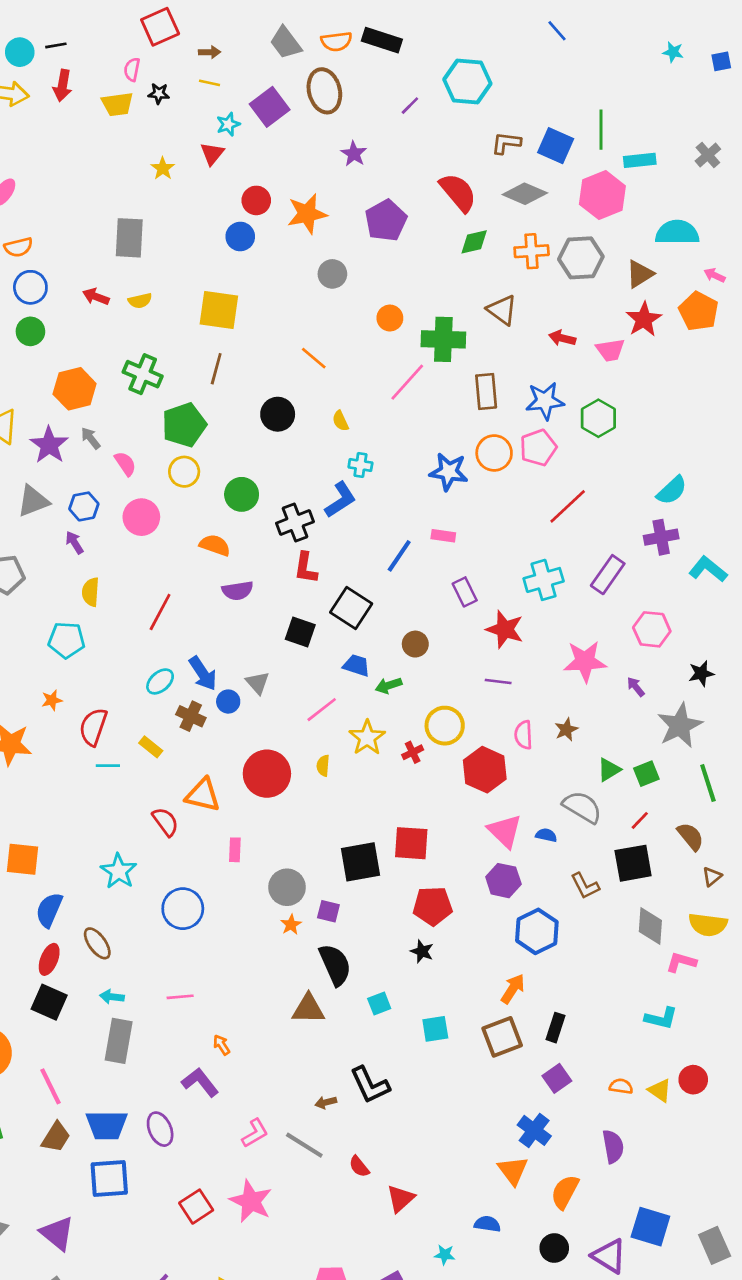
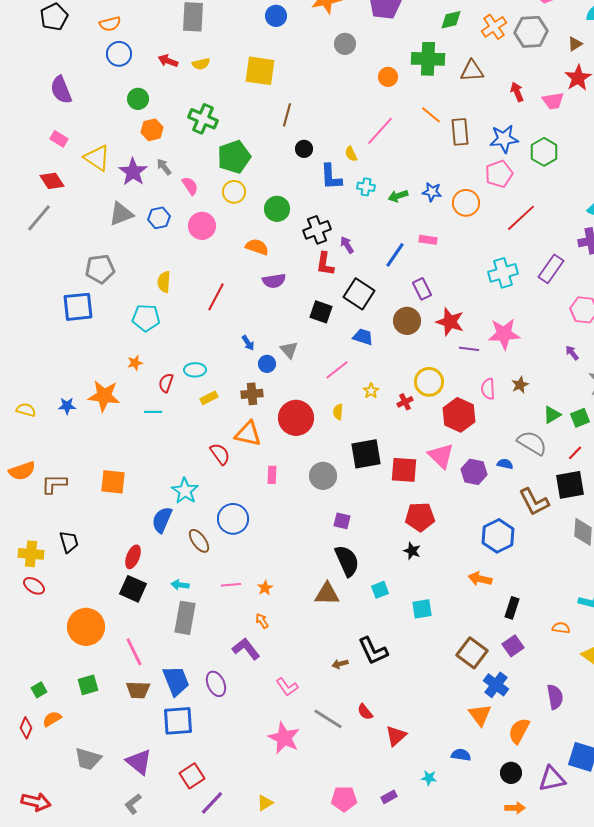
orange cross: (532, 251) -> (494, 27), turned -30
brown triangle: (640, 274) -> (575, 44), size x0.7
brown triangle: (502, 310) -> (472, 71), turned -40
green circle: (30, 331) -> (138, 99), moved
red arrow: (562, 338) -> (517, 92), turned 54
green cross: (443, 339) -> (428, 59), moved
orange line: (314, 358) -> (431, 115), moved
brown line: (216, 369) -> (287, 115), moved
pink line: (407, 382) -> (380, 131), moved
orange hexagon: (75, 389) -> (152, 130), size x0.7
black circle: (278, 414) -> (304, 149), size x0.7
orange circle: (494, 453) -> (466, 203), moved
blue star: (449, 472) -> (432, 192), size x0.7
blue L-shape: (340, 500) -> (331, 177), moved, turned 120
purple arrow: (75, 542) -> (347, 245), moved
purple rectangle: (465, 592) -> (422, 289), moved
red star: (505, 629) -> (450, 322), moved
brown circle: (415, 644) -> (407, 321), size x1.4
pink star: (585, 661) -> (504, 334), moved
blue arrow: (203, 673) -> (248, 343), size x0.6
cyan ellipse: (160, 681) -> (195, 370), moved, turned 40
green arrow: (389, 685) -> (398, 196), moved
brown cross: (191, 716) -> (252, 394), moved, turned -30
red semicircle: (93, 727) -> (166, 383), size x0.7
yellow star: (367, 738) -> (371, 391), size x0.6
yellow rectangle: (151, 747) -> (209, 398), turned -66
cyan line: (108, 766) -> (153, 412), moved
pink triangle: (505, 831) -> (441, 456), moved
black square: (360, 862) -> (366, 454), moved
purple hexagon: (503, 881) -> (474, 472), moved
brown L-shape: (585, 886) -> (534, 502), size x1.4
gray circle: (287, 887) -> (323, 476), moved
blue semicircle: (49, 910) -> (162, 520), moved
orange star: (291, 925) -> (265, 588), moved
brown ellipse: (97, 943) -> (199, 541), moved
orange arrow: (513, 989) -> (480, 579), turned -110
brown square: (502, 1037) -> (472, 653), moved, turned -32
orange semicircle: (621, 1086) -> (561, 628), moved
blue trapezoid: (107, 1125) -> (176, 681), turned -112
pink L-shape: (255, 1133) -> (287, 687), turned 85
brown trapezoid: (56, 1137) -> (138, 690), turned 60
gray line: (304, 1145) -> (328, 719), moved
red square: (196, 1207) -> (192, 776), moved
purple triangle: (609, 1256) -> (552, 779), turned -44

